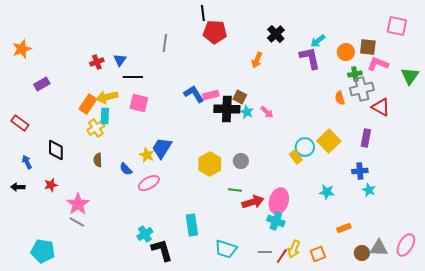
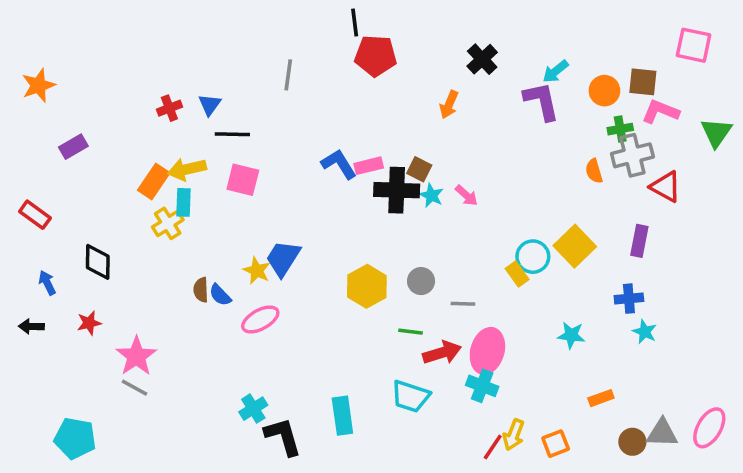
brown semicircle: (98, 160) -> (201, 290), moved
cyan rectangle: (192, 225) -> (342, 416), moved
cyan trapezoid: (226, 249) -> (411, 396), moved
gray line: (265, 252) -> (463, 304), moved

